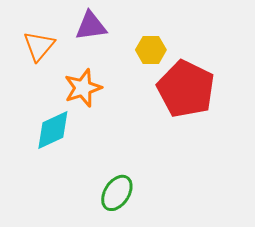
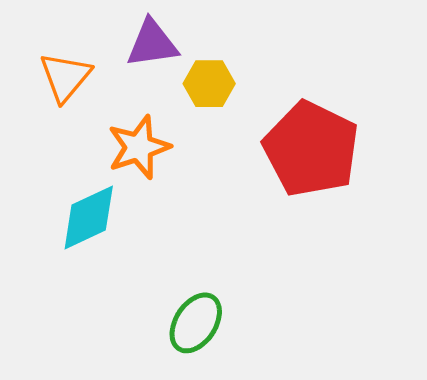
yellow hexagon: (151, 50) -> (209, 84), moved

